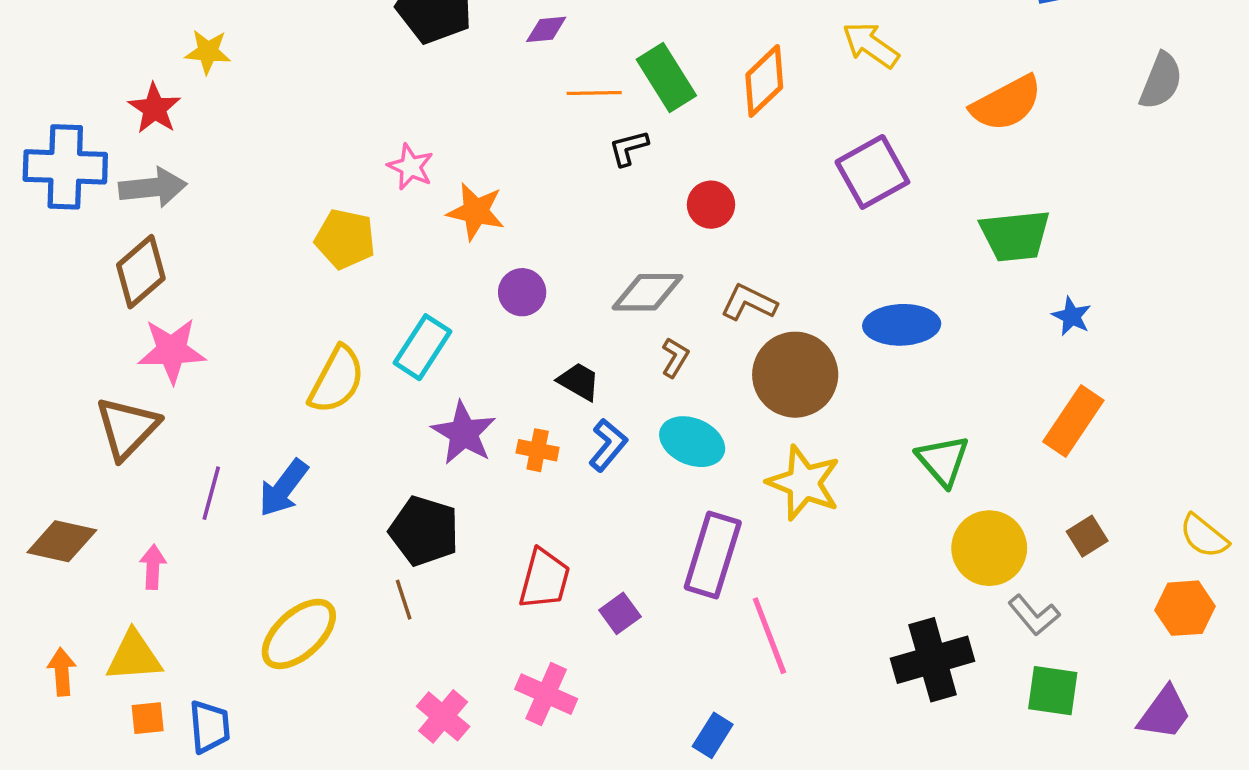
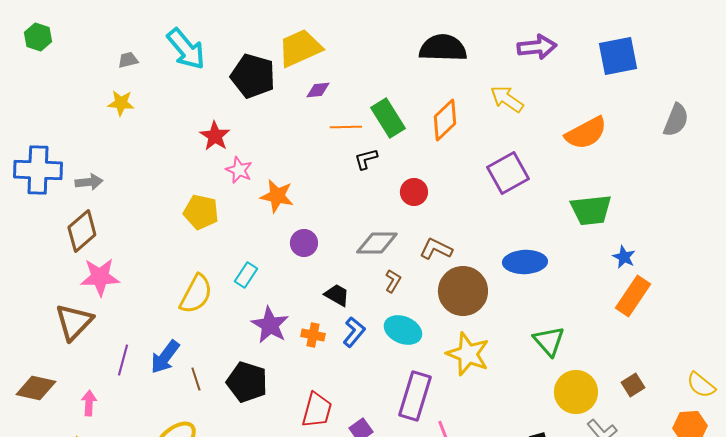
red star: (155, 108) -> (215, 136), moved
gray arrow: (153, 187) -> (89, 182), size x0.7
cyan rectangle: (422, 347) -> (246, 275), size x0.7
orange rectangle: (1073, 421) -> (633, 296), moved
brown line: (404, 600) -> (196, 379), moved

